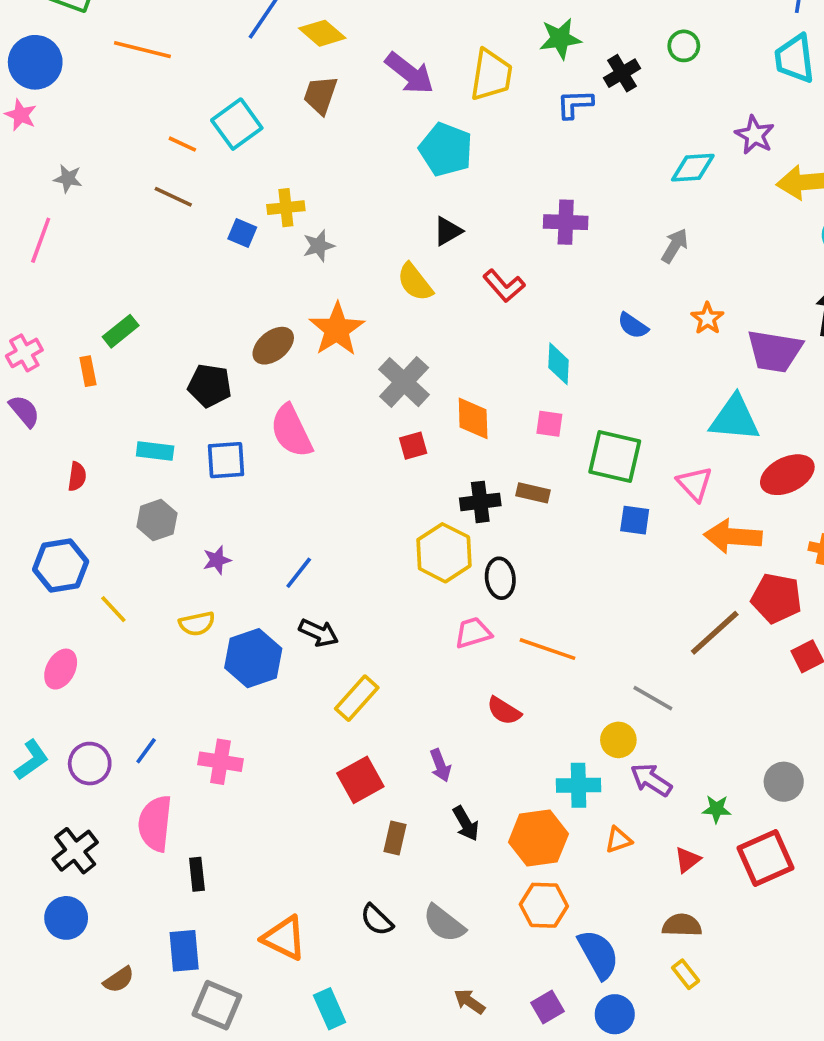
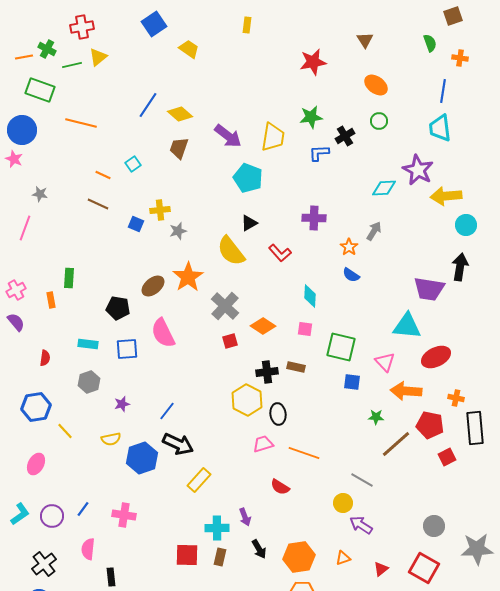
cyan square: (237, 124) -> (133, 164), size x0.6
purple star: (755, 135) -> (418, 170), size x1.4
yellow semicircle: (415, 282) -> (231, 251), size x1.4
orange star: (707, 318) -> (349, 247), moved
green rectangle: (121, 331) -> (69, 278), turned -48
orange diamond: (473, 418) -> (263, 326), turned -55
black arrow: (319, 633) -> (178, 444), size x1.4
red square: (360, 780) -> (187, 555), moved, turned 30
cyan cross: (578, 785) -> (217, 528), moved
green star: (716, 809) -> (376, 417), moved
pink semicircle: (155, 823) -> (88, 549), size x0.7
red square: (766, 858) -> (424, 568), turned -36

